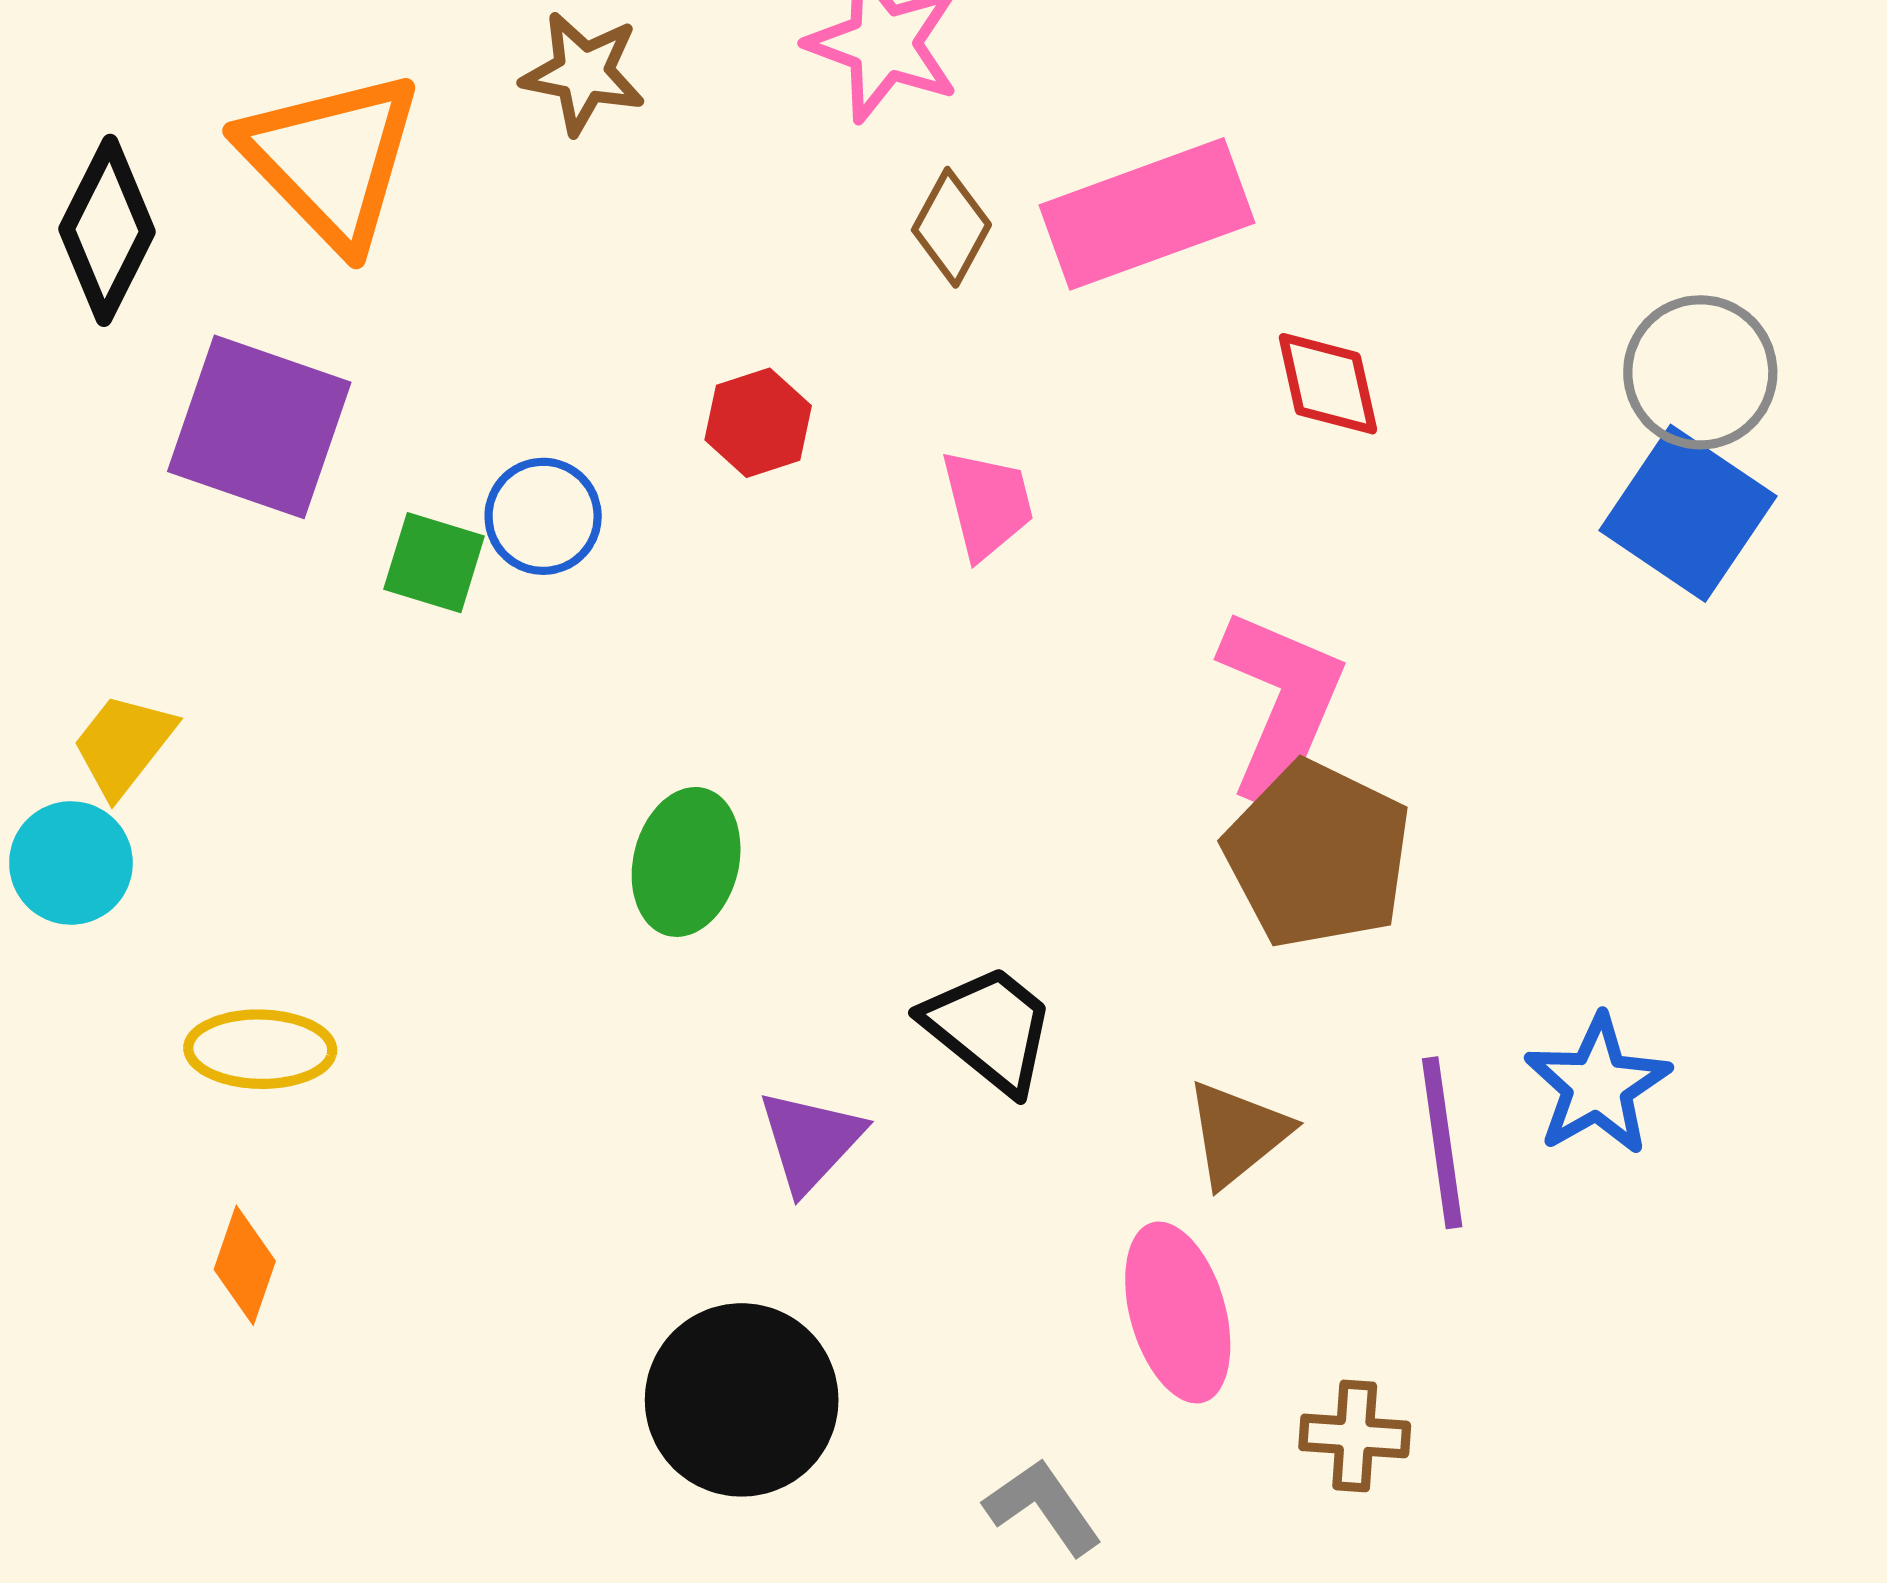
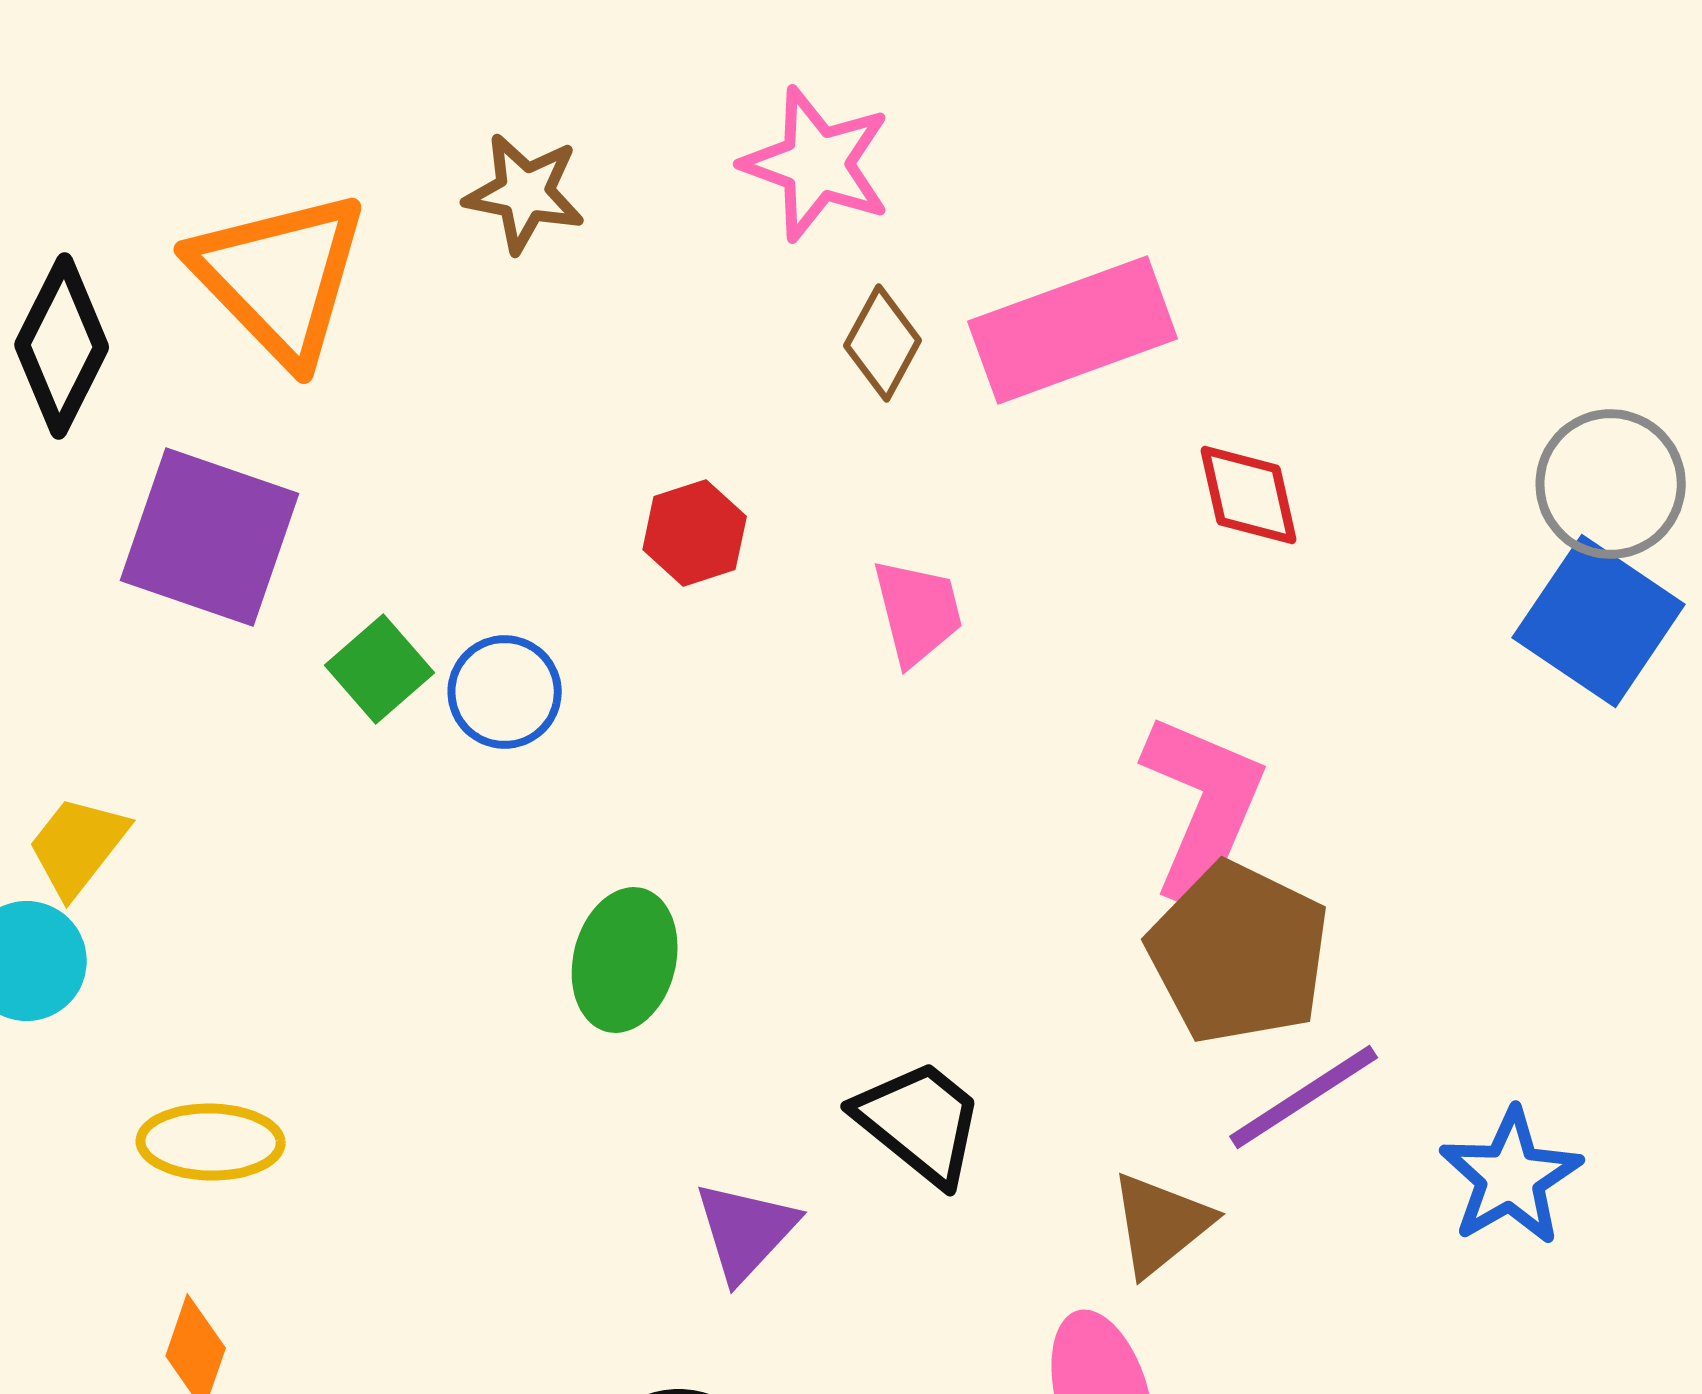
blue circle: (543, 516) -> (505, 692), moved
green square: (434, 563) -> (380, 669), turned 32
purple line: (1442, 1143) -> (1304, 1097), moved, turned 65

